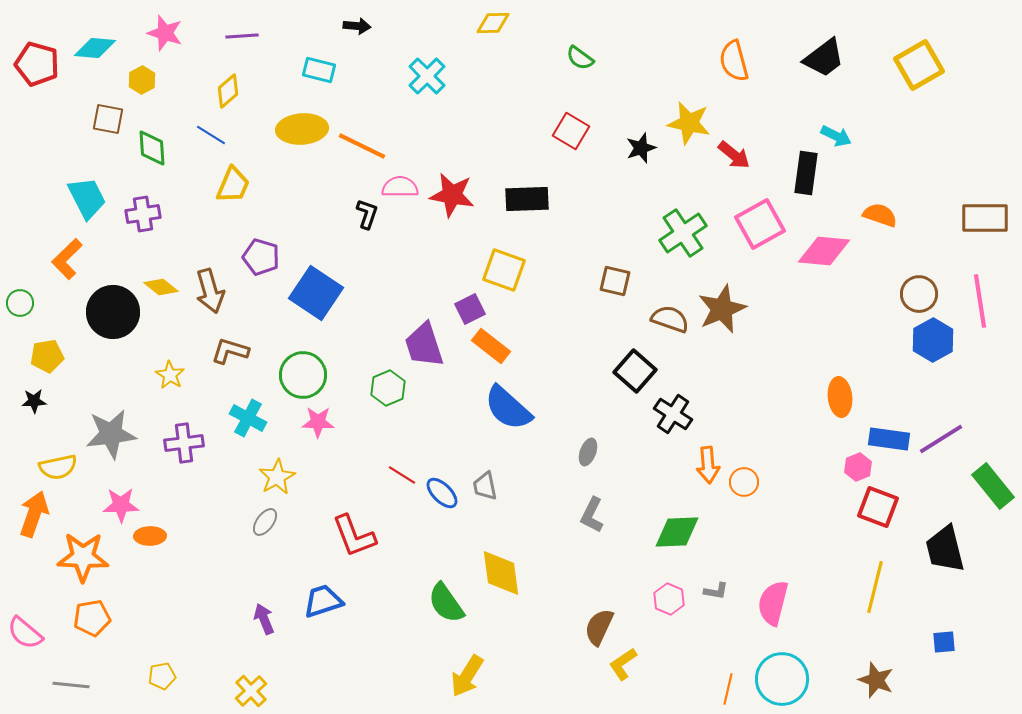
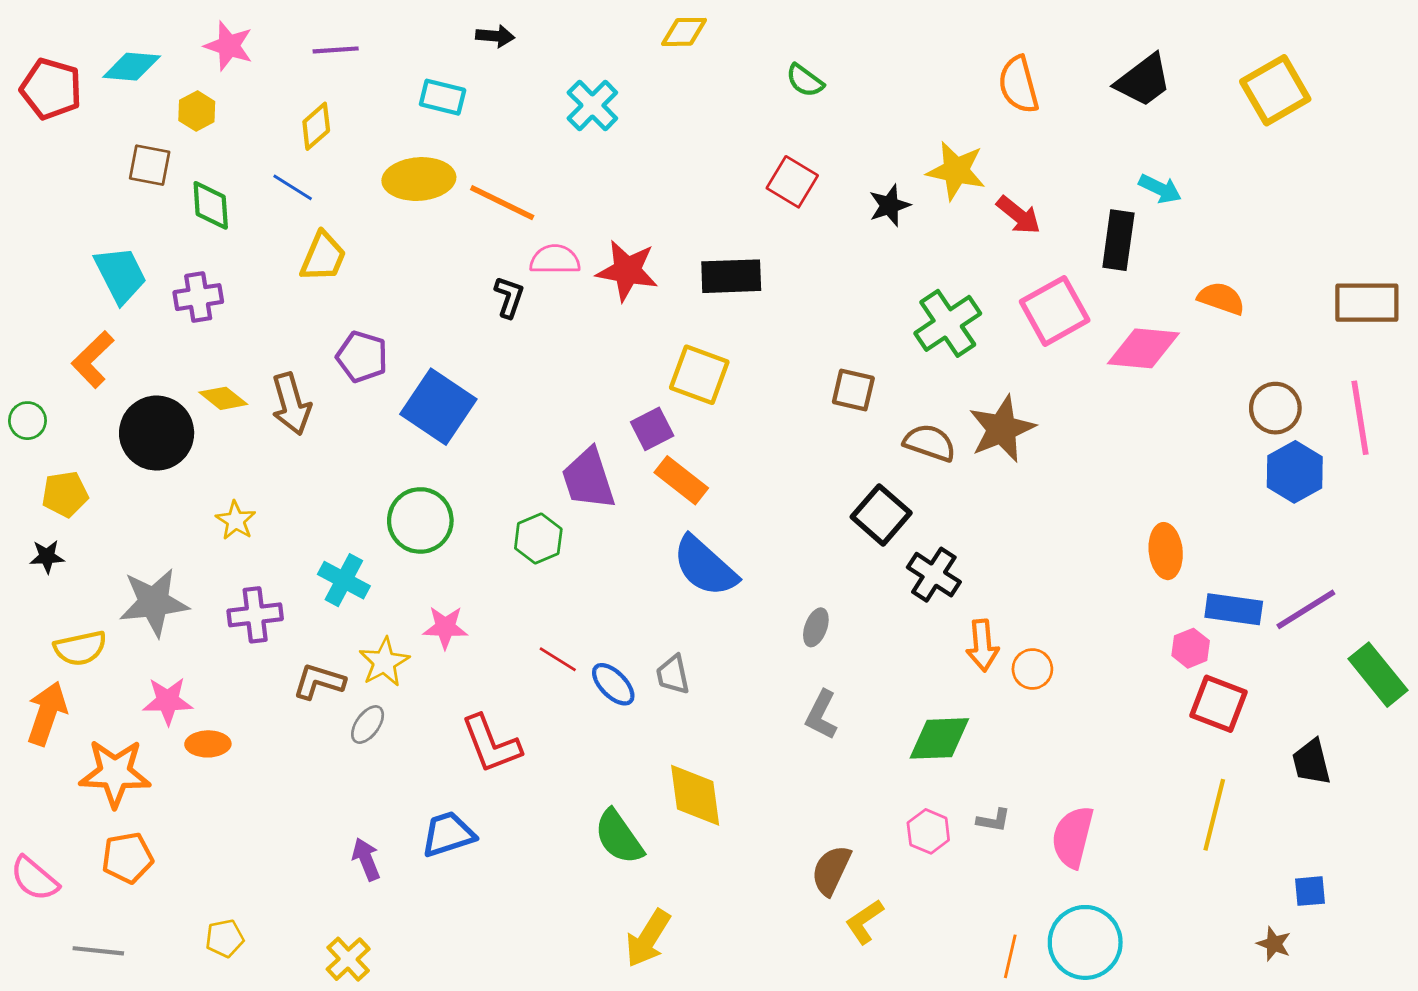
brown L-shape: (230, 351) -> (319, 681), moved
pink star: (318, 422) -> (445, 627), moved
black trapezoid: (945, 549) -> (1311, 762), size x0.7
brown star: (876, 680) -> (1274, 944), moved, size x0.7

